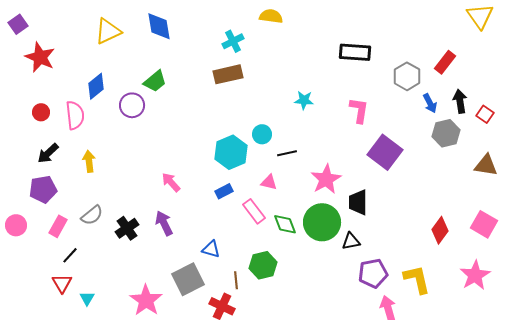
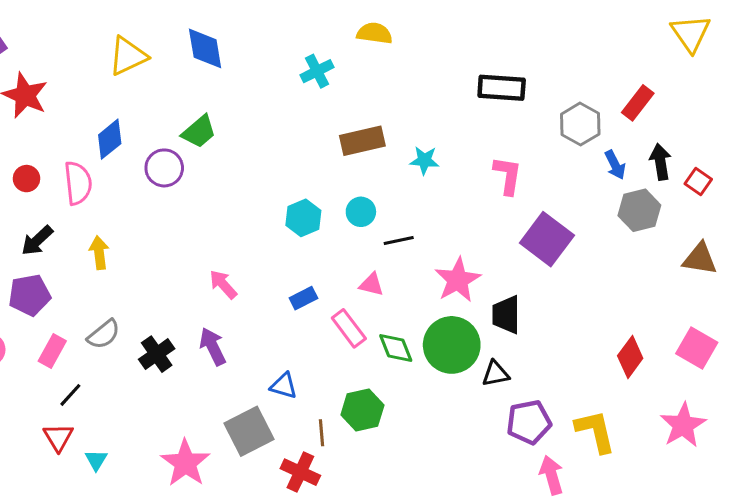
brown rectangle: (228, 74) -> (362, 141), moved
cyan hexagon: (231, 152) -> (303, 218), moved, size x0.7

